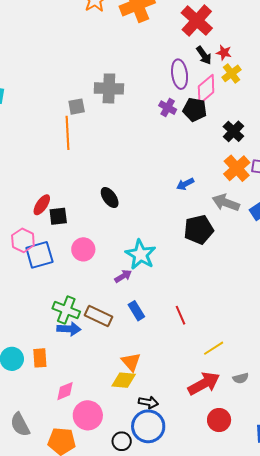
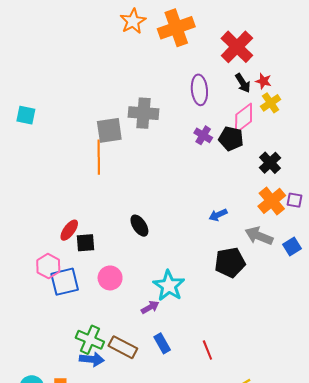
purple ellipse: (180, 74) -> (199, 90), moved
gray square: (77, 107) -> (109, 130), size x1.5

